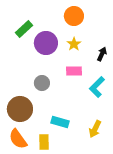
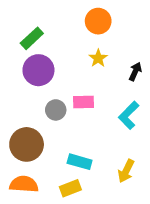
purple circle: (46, 43) -> (38, 70), moved
pink rectangle: (74, 71) -> (84, 102), moved
orange semicircle: (18, 139) -> (24, 184), turned 130
yellow rectangle: (44, 142) -> (70, 188), moved, turned 70

